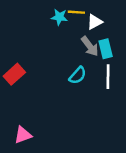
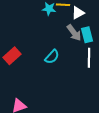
cyan semicircle: (78, 75) -> (52, 57), moved

